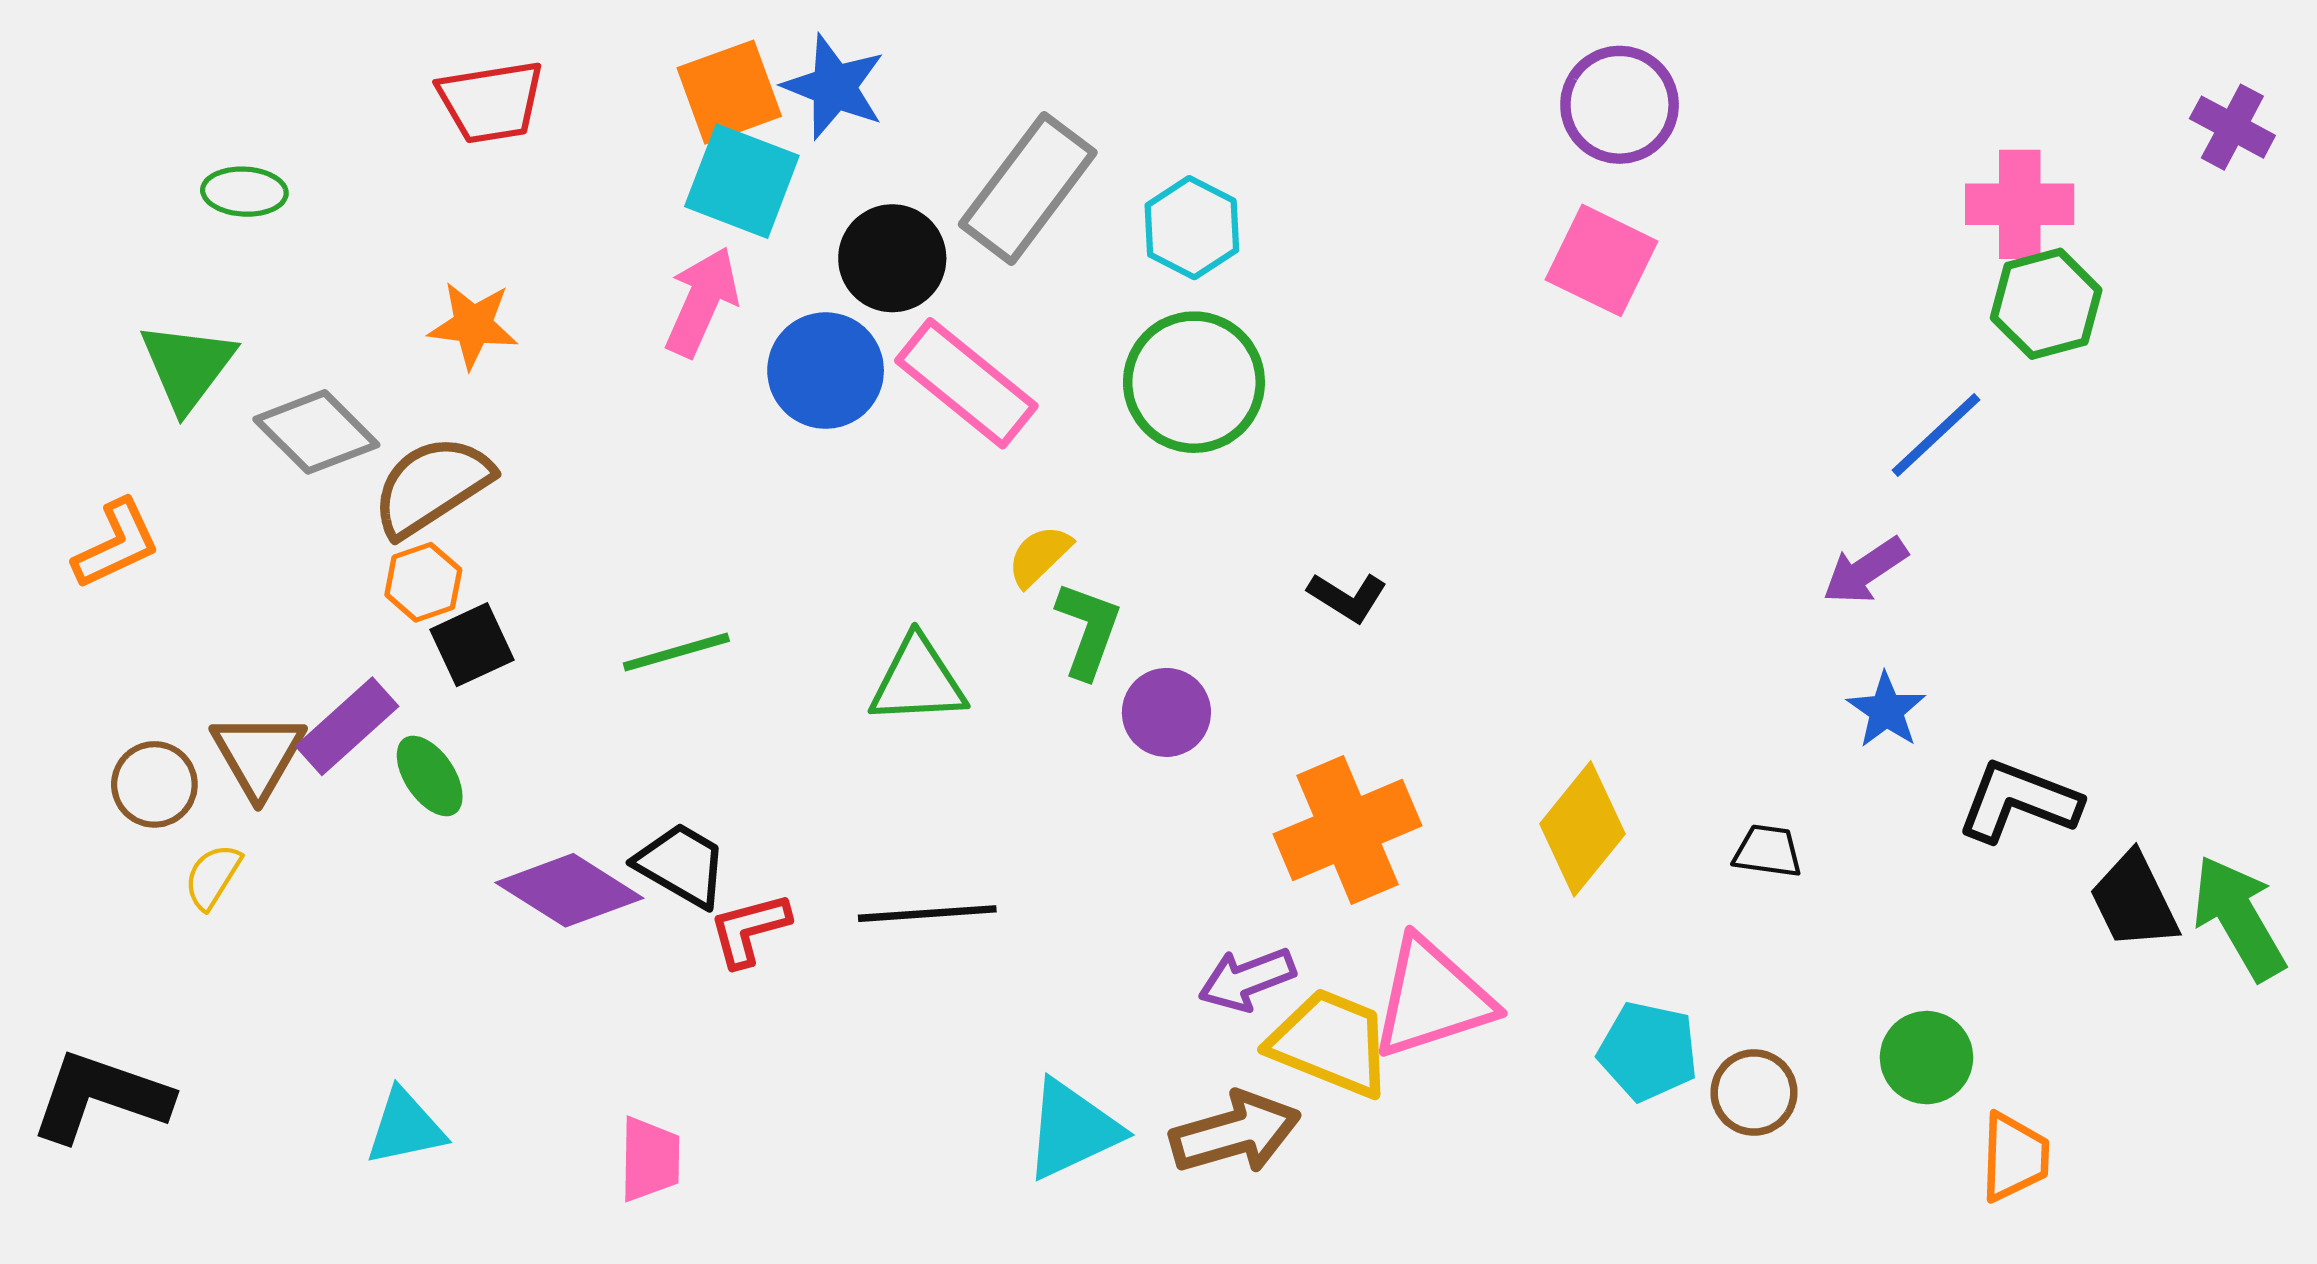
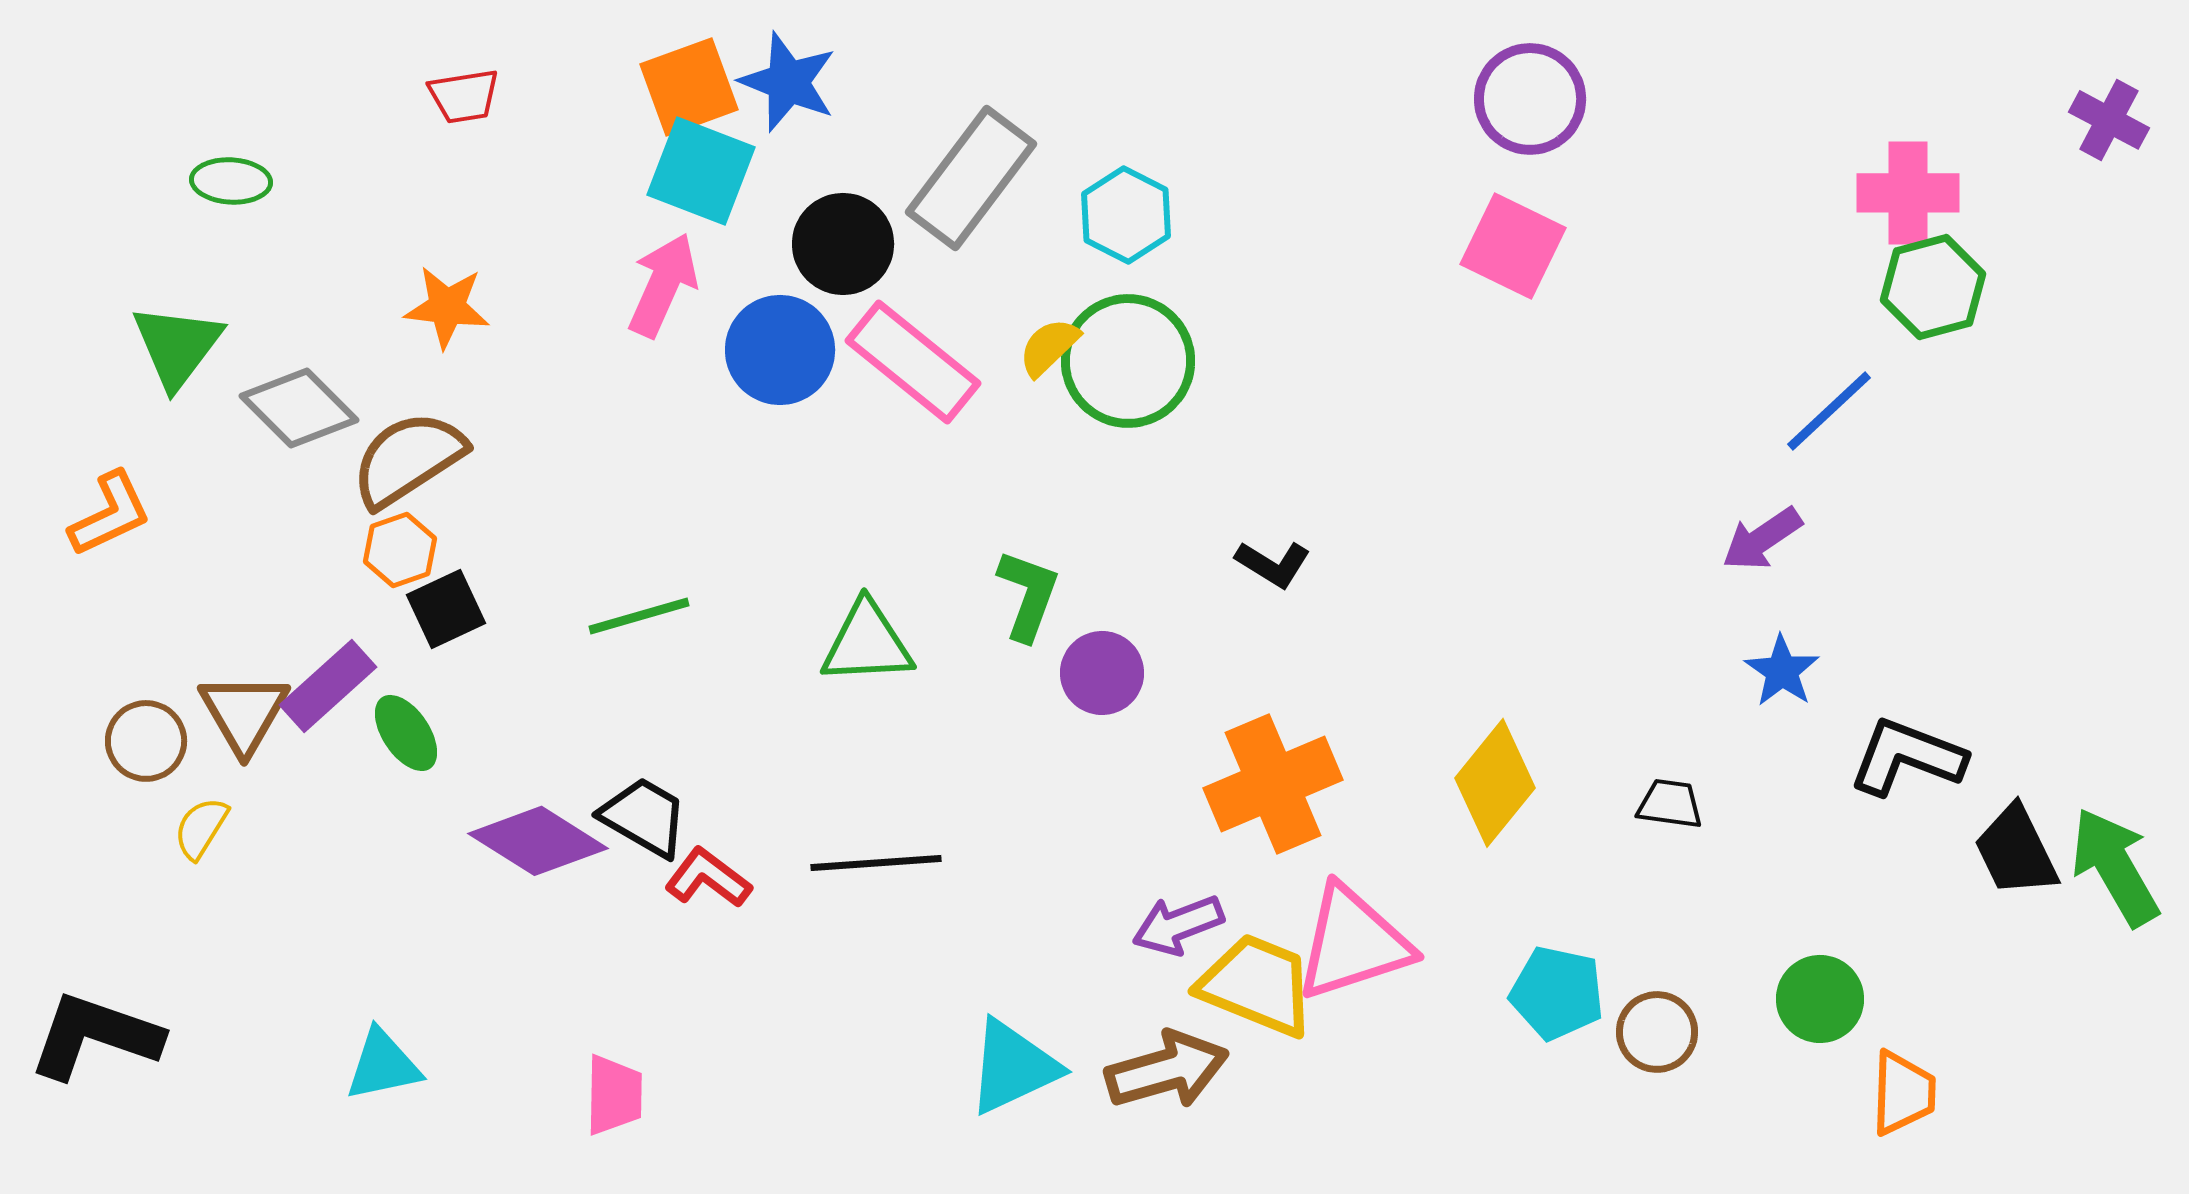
red trapezoid: (491, 102) -> (464, 96), size x0.7
yellow semicircle: (1039, 556) -> (1049, 347), moved
red L-shape: (749, 929) -> (708, 878), turned 52

